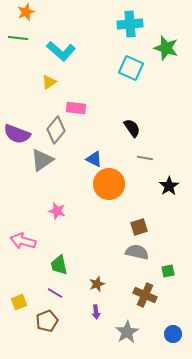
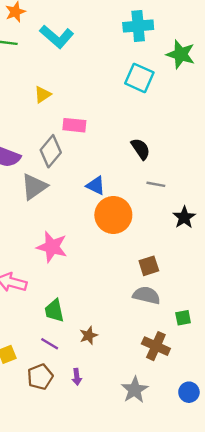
cyan L-shape: (61, 51) -> (57, 37), moved
pink star: (57, 211) -> (52, 247), size x1.5
brown star: (97, 284) -> (89, 335), moved
purple arrow: (96, 312) -> (77, 377), moved

